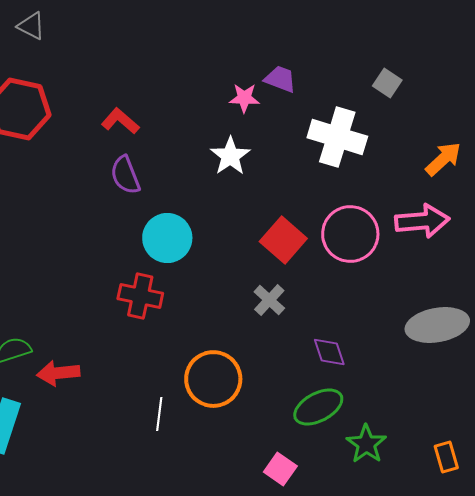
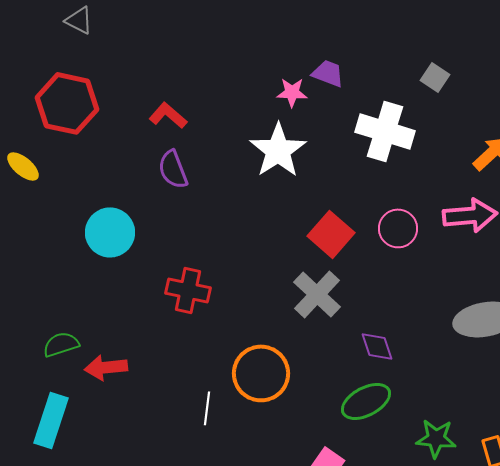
white star: (230, 156) -> (278, 150), size x1.4
pink circle: (350, 234) -> (398, 228), size x0.7
cyan circle: (167, 238) -> (110, 232), moved
gray cross: (269, 300) -> (317, 294), size x1.5
green star: (366, 444) -> (436, 438), moved, turned -30

